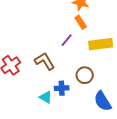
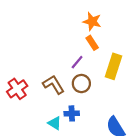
yellow rectangle: (101, 44) -> (113, 66), turned -65
brown circle: (85, 75) -> (81, 84), moved

